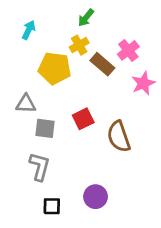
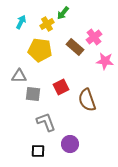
yellow cross: (79, 45) -> (47, 24), moved
pink star: (143, 83) -> (105, 61), turned 30
gray L-shape: (40, 167) -> (46, 122), moved, turned -35

